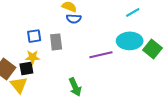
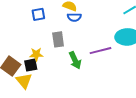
blue square: (34, 36) -> (38, 14), moved
green arrow: (75, 87) -> (75, 60), moved

